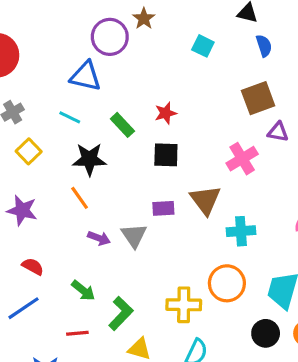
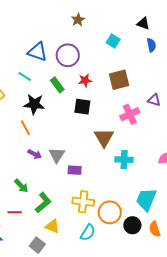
purple circle: (110, 37) -> (68, 55), moved
brown square: (258, 98) -> (119, 80), moved
purple rectangle: (163, 208) -> (75, 170), moved
orange circle: (227, 283) -> (110, 212), moved

